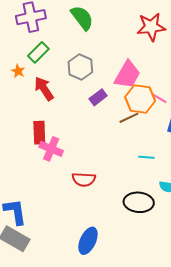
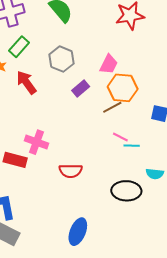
pink trapezoid: (127, 75) -> (109, 64), size x0.7
pink line: (159, 98) -> (120, 137), moved
red rectangle: (39, 133) -> (15, 160), moved, turned -70

